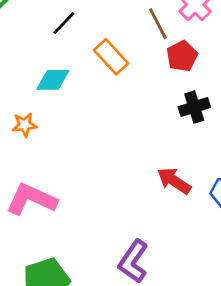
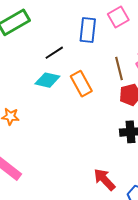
cyan diamond: (53, 80) -> (47, 80), moved

